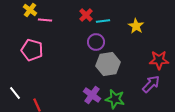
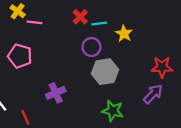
yellow star: (136, 26) -> (124, 34), moved
purple cross: (92, 95) -> (56, 93), moved, turned 30

